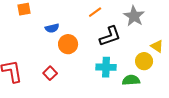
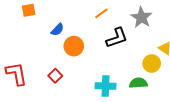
blue semicircle: (52, 28) -> (57, 30), turned -32
cyan cross: (106, 67) -> (106, 86), moved

